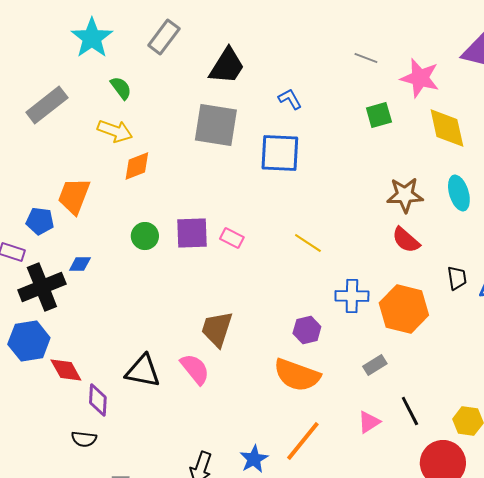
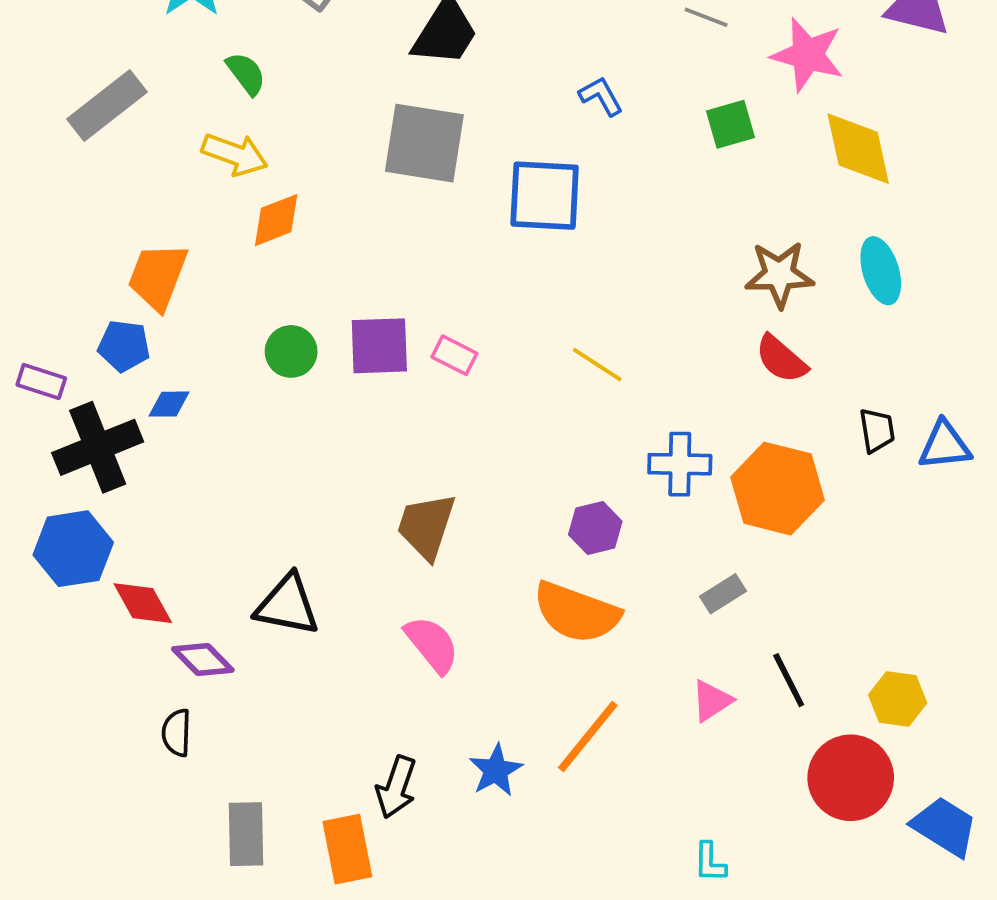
blue L-shape: (290, 99) -> (601, 96), moved
blue pentagon: (40, 221) -> (124, 346), moved
pink semicircle: (195, 369) -> (432, 644), moved
purple diamond: (98, 400) -> (203, 659), turned -48
black semicircle: (84, 439) -> (177, 733), turned 85

